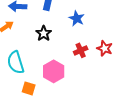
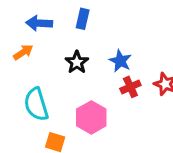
blue star: (77, 18) -> (120, 61), moved

